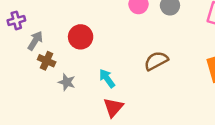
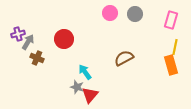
purple cross: (16, 20) -> (18, 34), moved
gray star: (67, 82) -> (77, 87), moved

